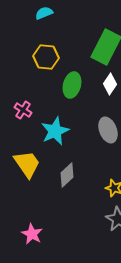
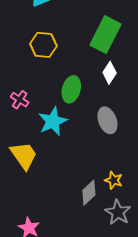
green ellipse: (72, 85) -> (71, 89), moved
gray diamond: (67, 175) -> (89, 193), moved

